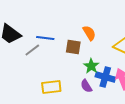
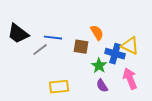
blue cross: (105, 77) -> (115, 54), moved
purple semicircle: (86, 86) -> (102, 86), moved

